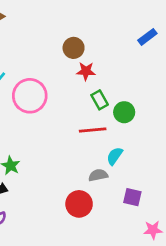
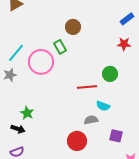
red star: (86, 71) -> (124, 44), moved
green rectangle: (100, 100) -> (60, 47), moved
cyan semicircle: (115, 156) -> (103, 106), turned -104

